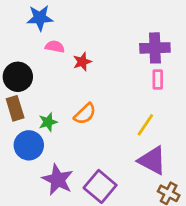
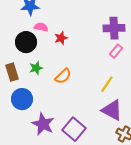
black circle: (18, 77) -> (26, 42), moved
pink rectangle: (158, 80) -> (116, 51), turned 40
green star: (48, 122) -> (36, 68), moved

